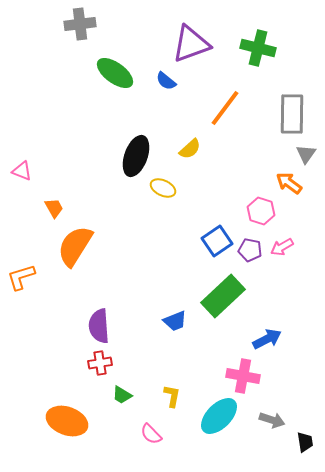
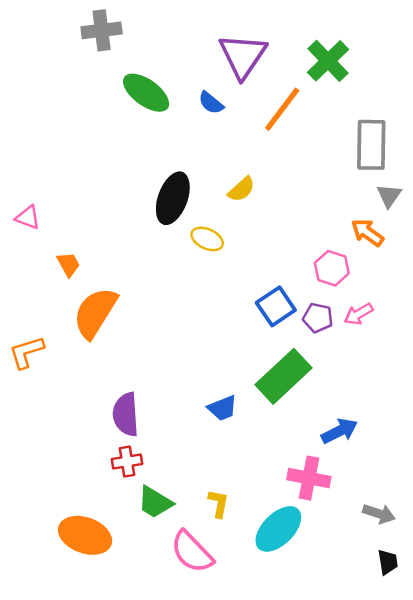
purple triangle: (191, 44) -> (243, 56), turned -36
green cross: (258, 48) -> (328, 61), turned 32
orange line: (225, 108) -> (282, 109), moved
green trapezoid: (122, 395) -> (155, 502), size x1.4
gray arrow: (272, 420) -> (379, 514), moved
pink semicircle: (151, 434) -> (192, 552), size x1.6

